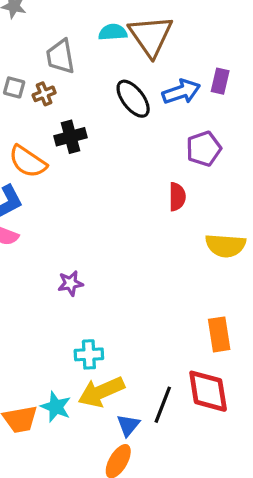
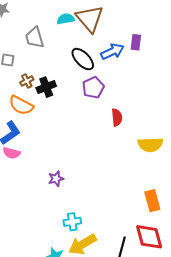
brown cross: (44, 94) -> (27, 81), moved
purple pentagon: (204, 149) -> (93, 88), moved

